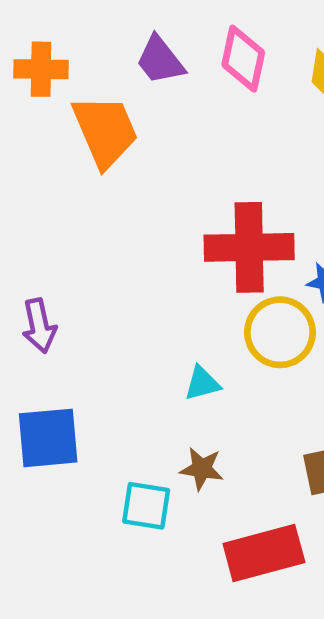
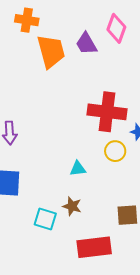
purple trapezoid: (160, 60) -> (86, 44), moved
yellow circle: (280, 332) -> (115, 151), size x0.7

